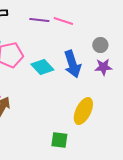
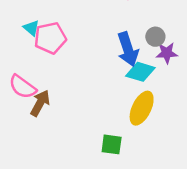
gray circle: (100, 45) -> (155, 37), moved
cyan diamond: (42, 67) -> (140, 72), moved, turned -30

